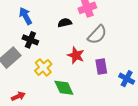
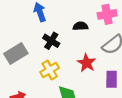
black cross: (30, 40) -> (51, 41), moved

